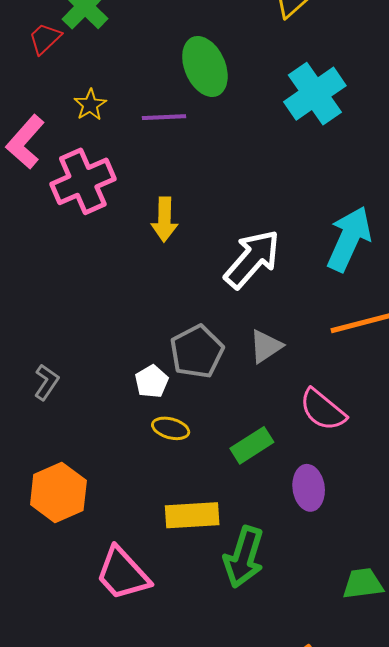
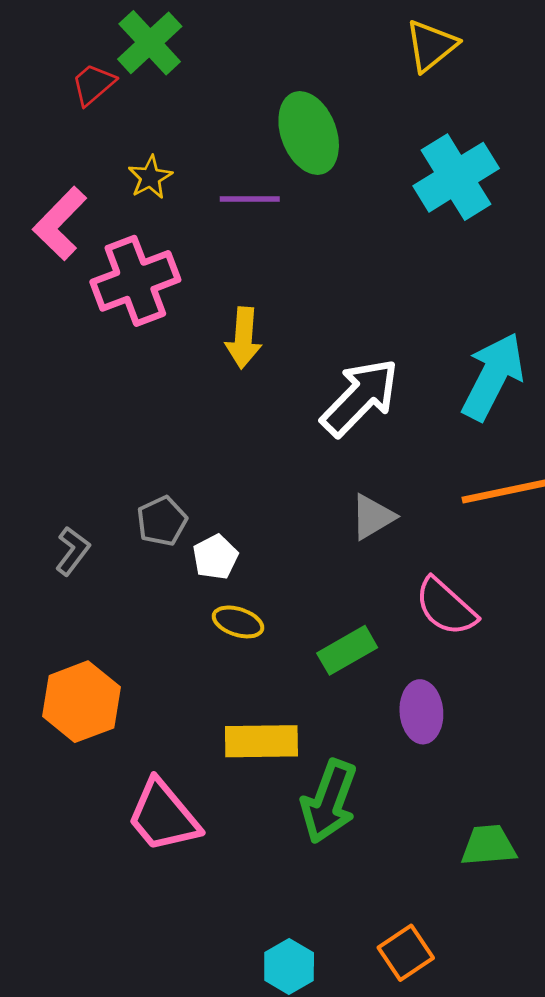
gray pentagon: (197, 352) -> (162, 521), moved, size x0.7

